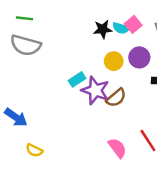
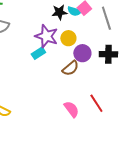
purple circle: (139, 57) -> (82, 53), moved
purple star: (95, 90) -> (46, 36), moved

